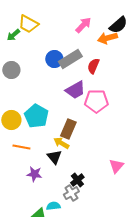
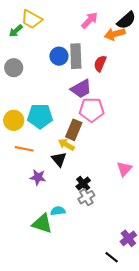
gray rectangle: (70, 59) -> (76, 56), turned -60
pink pentagon: (96, 101) -> (92, 110), moved
cyan pentagon: (36, 116) -> (40, 116), turned -30
gray cross: (71, 193) -> (86, 197), moved

